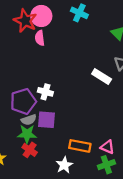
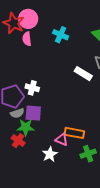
cyan cross: (79, 13) -> (61, 35), moved
green star: (27, 134) -> (26, 127), moved
orange rectangle: (80, 146) -> (74, 133), moved
pink triangle: (107, 147) -> (62, 140), moved

